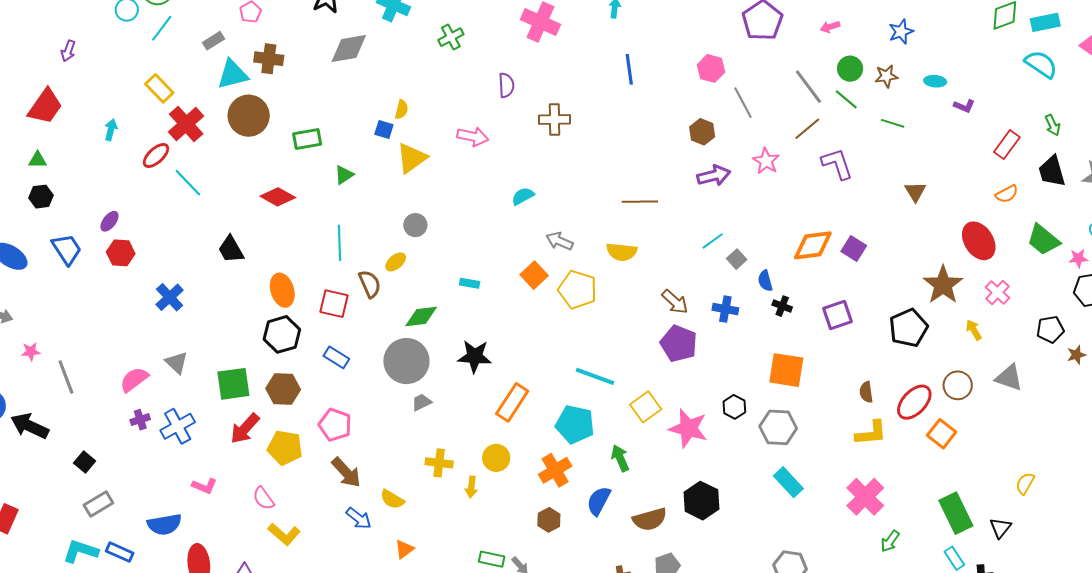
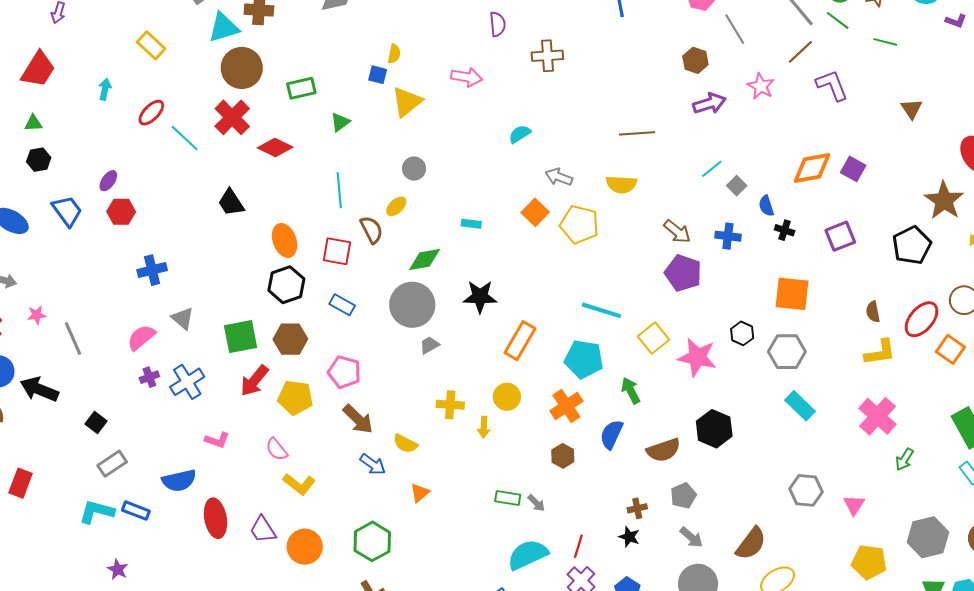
red cross: (186, 124) -> (232, 117), moved
blue cross: (170, 297) -> (152, 270), moved, turned 32

